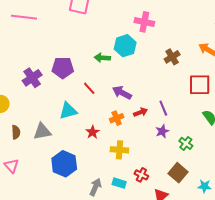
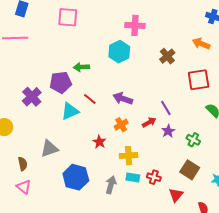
green arrow: (102, 58) -> (81, 67), moved
cyan triangle: (68, 111) -> (70, 111), moved
red arrow: (141, 112) -> (149, 122), moved
brown semicircle: (16, 132) -> (23, 164), moved
cyan rectangle: (119, 183) -> (133, 177), moved
gray arrow: (95, 187) -> (111, 185), moved

